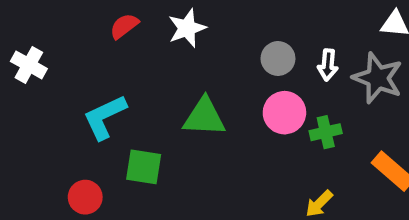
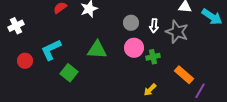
white cross: (29, 65) -> (16, 26), turned 35
green square: (144, 167) -> (69, 73), turned 30
red circle: (85, 197) -> (25, 61), moved

